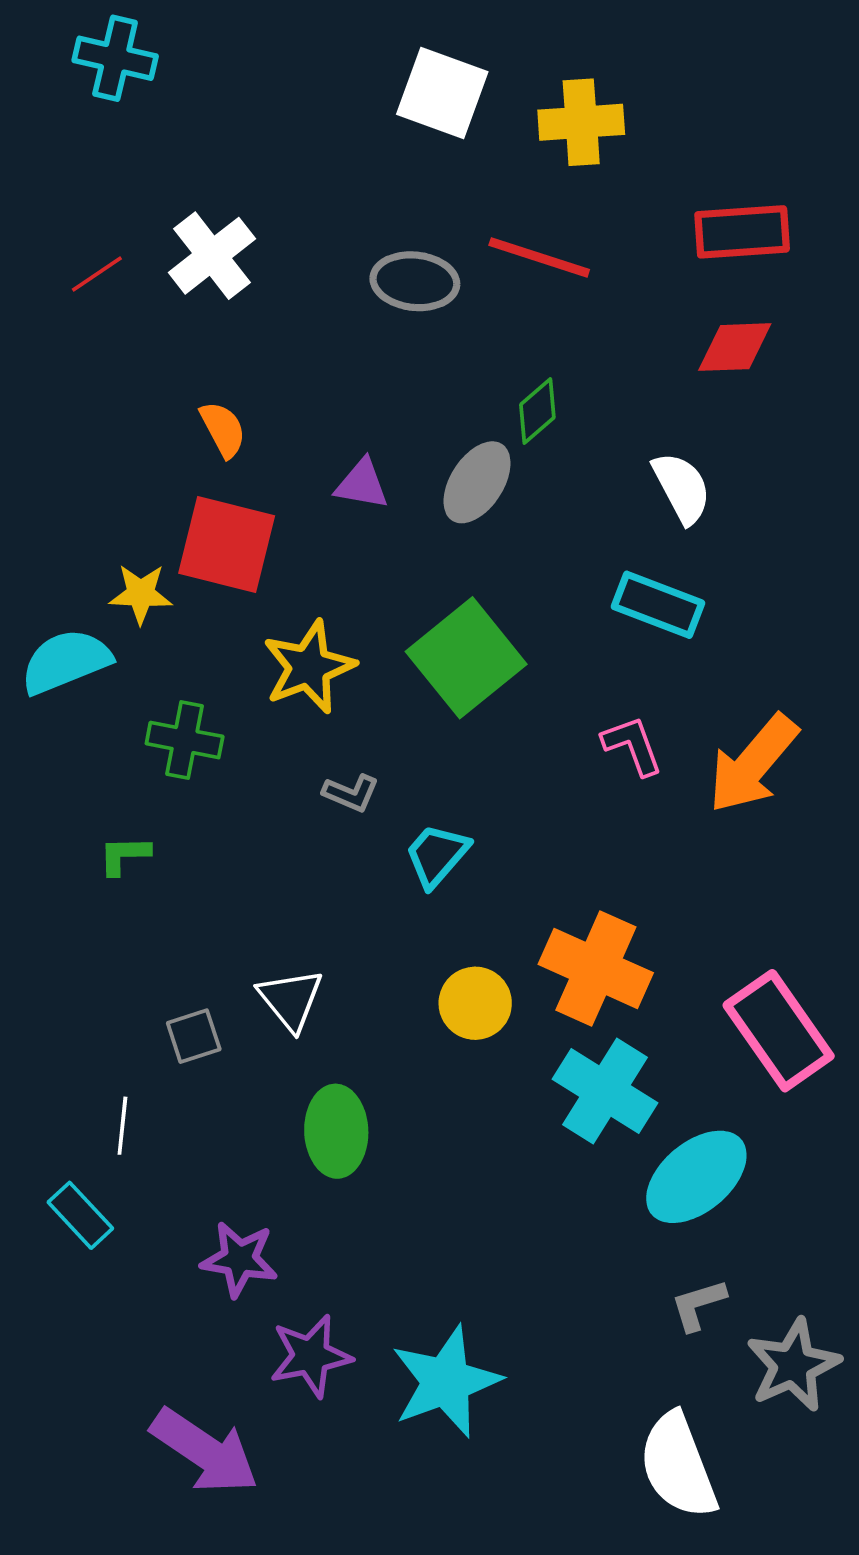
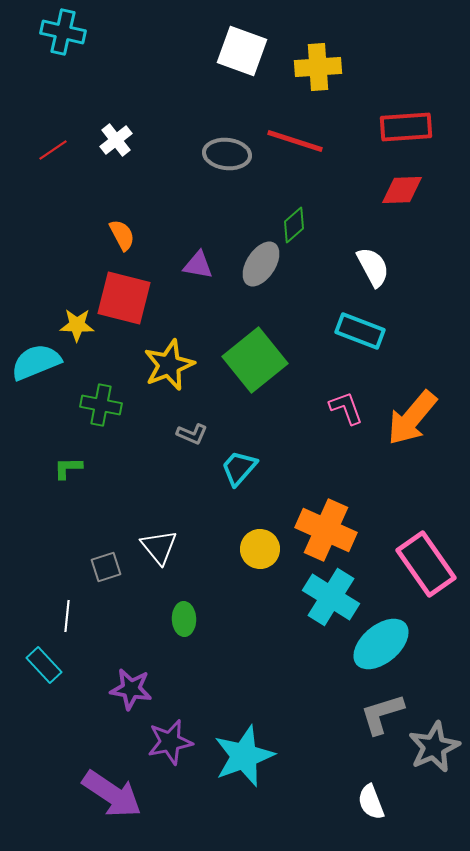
white cross: (212, 256) -> (116, 140), size x0.7
green ellipse: (336, 1131) -> (184, 619), size x0.7
gray L-shape: (698, 1305) -> (382, 714), size x1.4
white semicircle: (678, 1466) -> (371, 802), size x0.6

